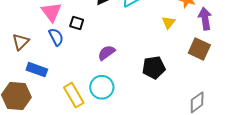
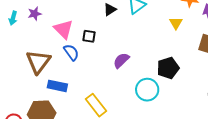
brown triangle: (21, 42) -> (38, 62), size x1.5
cyan circle: (102, 87) -> (147, 90), moved

